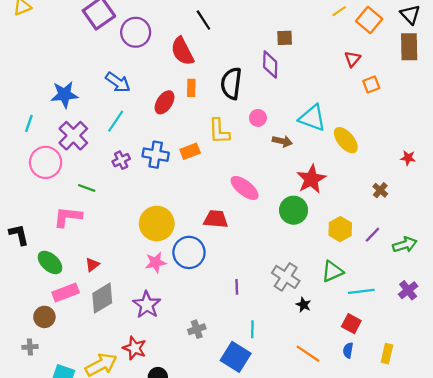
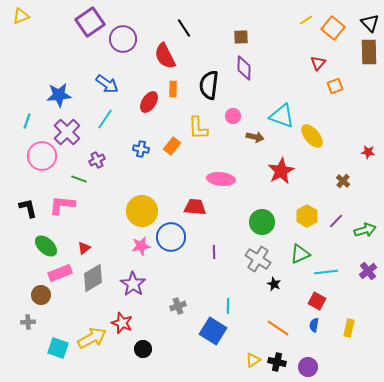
brown square: (285, 38) -> (241, 37), moved
orange rectangle: (190, 151) -> (172, 146), turned -30
blue cross: (156, 155) -> (141, 149), size x0.7
purple cross: (121, 160) -> (97, 160), moved
pink ellipse: (245, 188) -> (221, 179), turned -32
green circle: (294, 210) -> (262, 222), moved
black L-shape: (19, 235) -> (28, 208), moved
purple line: (237, 287) -> (214, 252), moved

